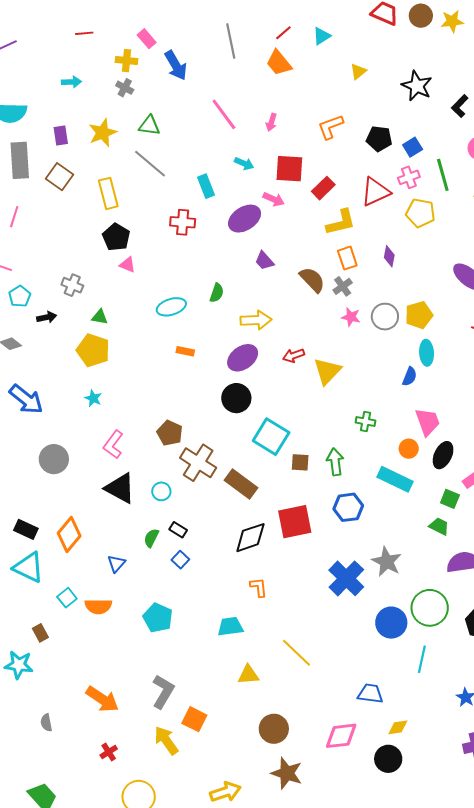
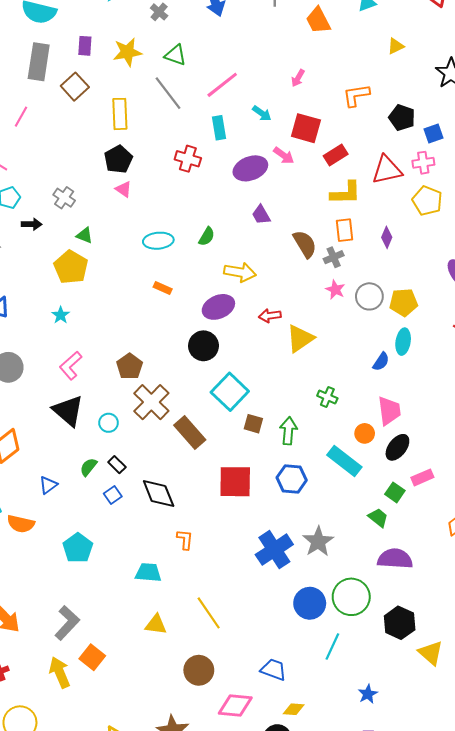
pink line: (224, 114) -> (222, 85), moved, turned 76
black diamond: (250, 538) -> (159, 494), moved, turned 75
brown circle: (274, 729) -> (199, 670), moved

